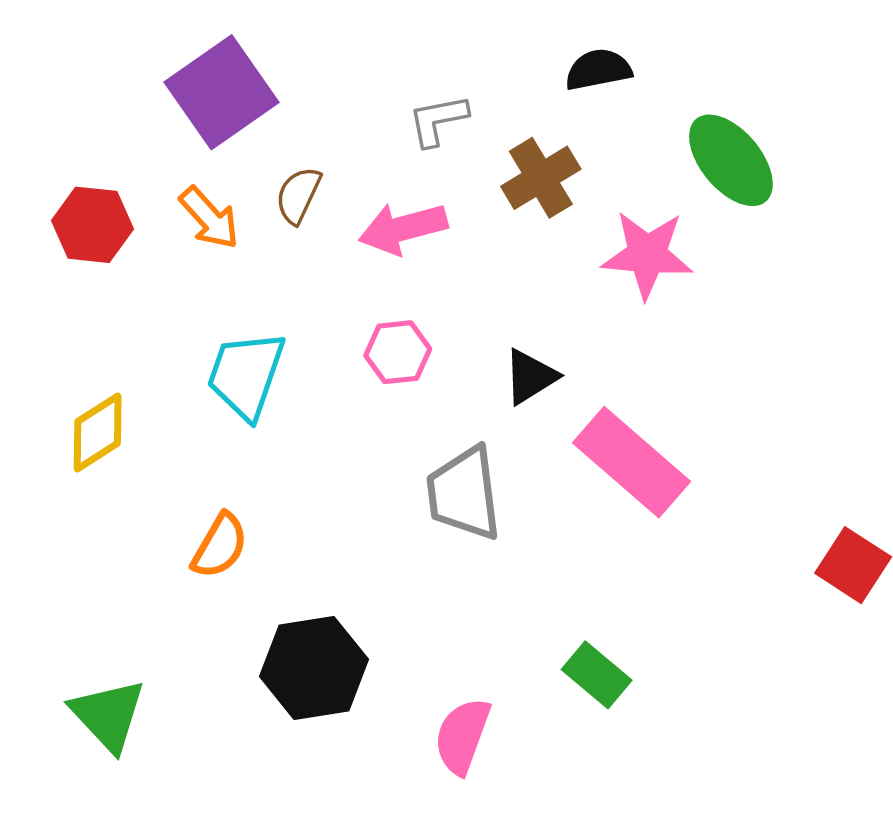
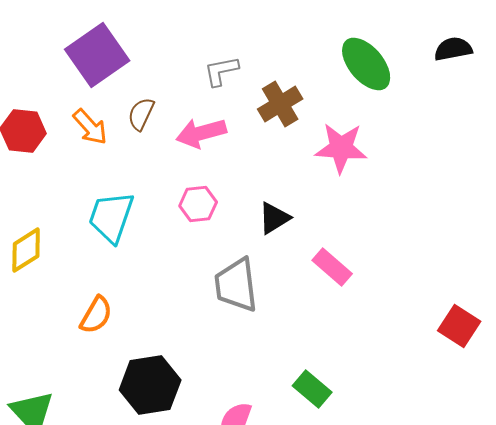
black semicircle: (598, 70) -> (453, 49), moved
green ellipse: (731, 160) -> (366, 64), moved
pink rectangle: (632, 462) -> (332, 267), size x0.6

